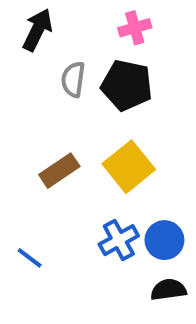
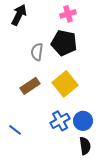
gray semicircle: (73, 79) -> (37, 52), moved
black semicircle: (168, 290) -> (85, 146), turned 90

